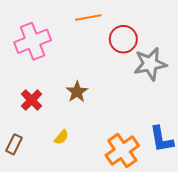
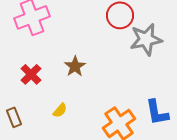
brown rectangle: (14, 144) -> (14, 117), turned -48

